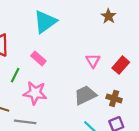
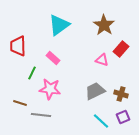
brown star: (109, 16) -> (104, 25), moved, size x1.5
pink triangle: (93, 61) -> (102, 60), turned -40
red rectangle: (121, 65) -> (121, 49), moved

